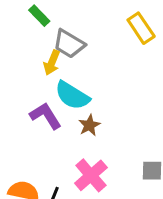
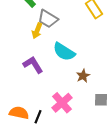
cyan semicircle: (72, 96) -> (64, 52), moved
brown star: (89, 125) -> (83, 76), moved

